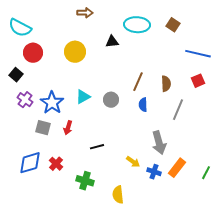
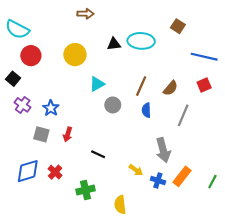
cyan ellipse: (137, 25) -> (141, 41), moved
brown semicircle: (166, 84) -> (170, 88), turned 42
cyan triangle: (83, 97) -> (97, 84), moved
blue star: (52, 103) -> (51, 108), size x0.7
black line: (97, 147) -> (98, 154), turned 40
green cross: (85, 181) -> (85, 190), turned -30

